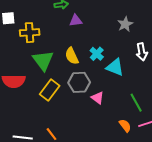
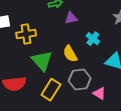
cyan cross: (97, 54) -> (93, 39), moved

